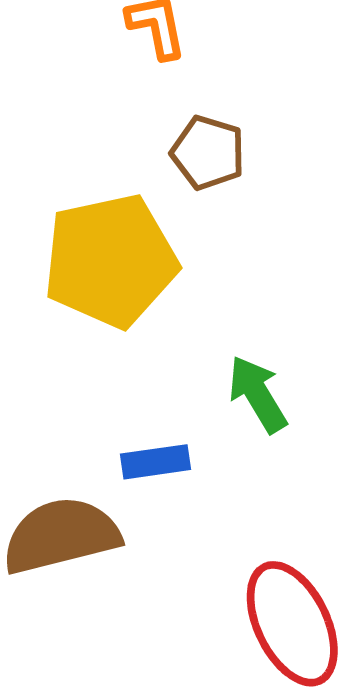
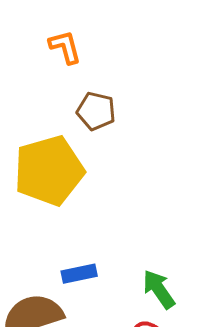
green arrow: (258, 394) -> (159, 289), moved

